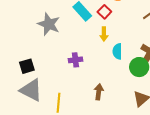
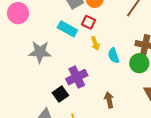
purple cross: (75, 60) -> (77, 77), size x1.5
black square: (27, 66) -> (60, 94), moved

